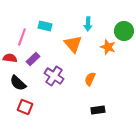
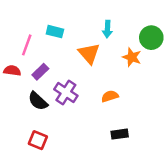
orange semicircle: (90, 79) -> (110, 96), turned 48
black semicircle: (18, 83) -> (38, 101), moved
red square: (25, 107) -> (38, 140), moved

